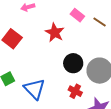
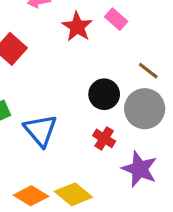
brown line: (100, 22) -> (148, 71), moved
red star: (55, 33) -> (77, 27), moved

